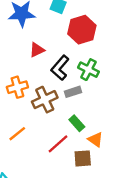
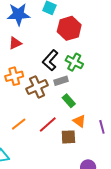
red triangle: (37, 50) -> (15, 43), moved
green rectangle: (77, 123) -> (69, 101), moved
orange line: (17, 134) -> (19, 124), moved

